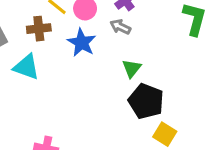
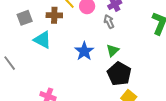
gray arrow: (120, 27) -> (109, 22), turned 32
blue star: (82, 43) -> (84, 51), moved

